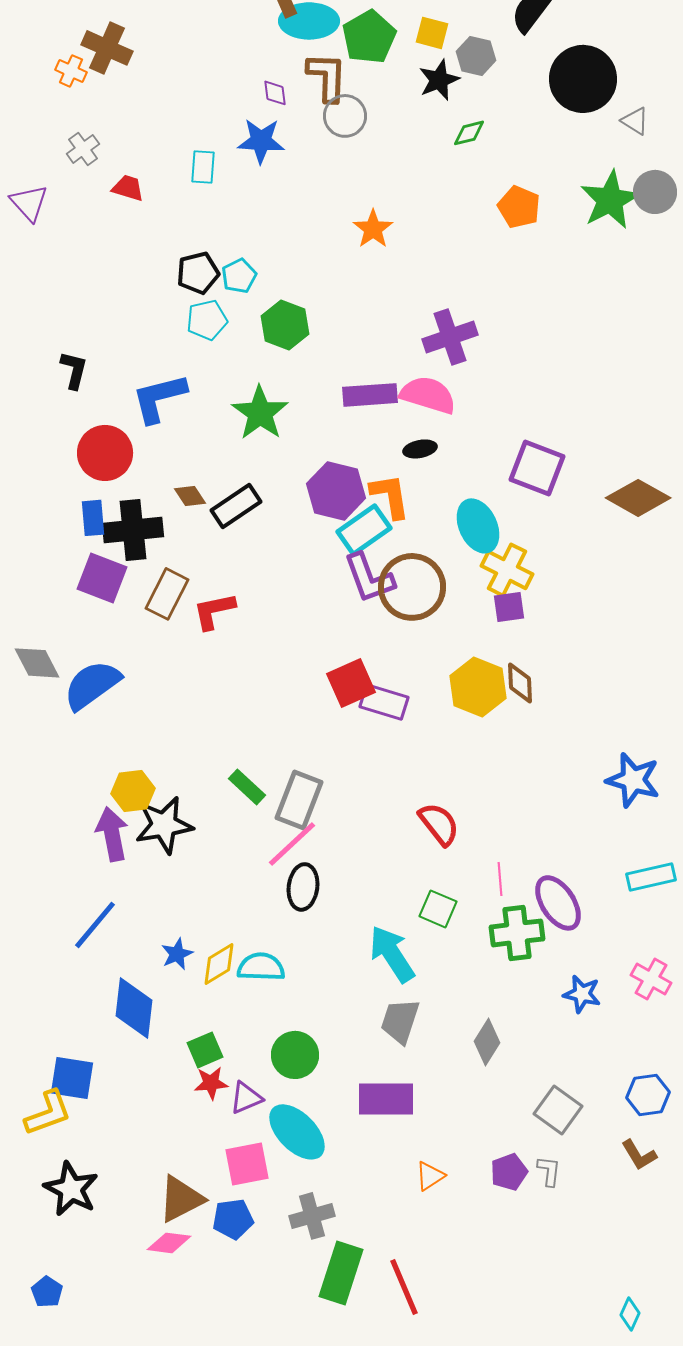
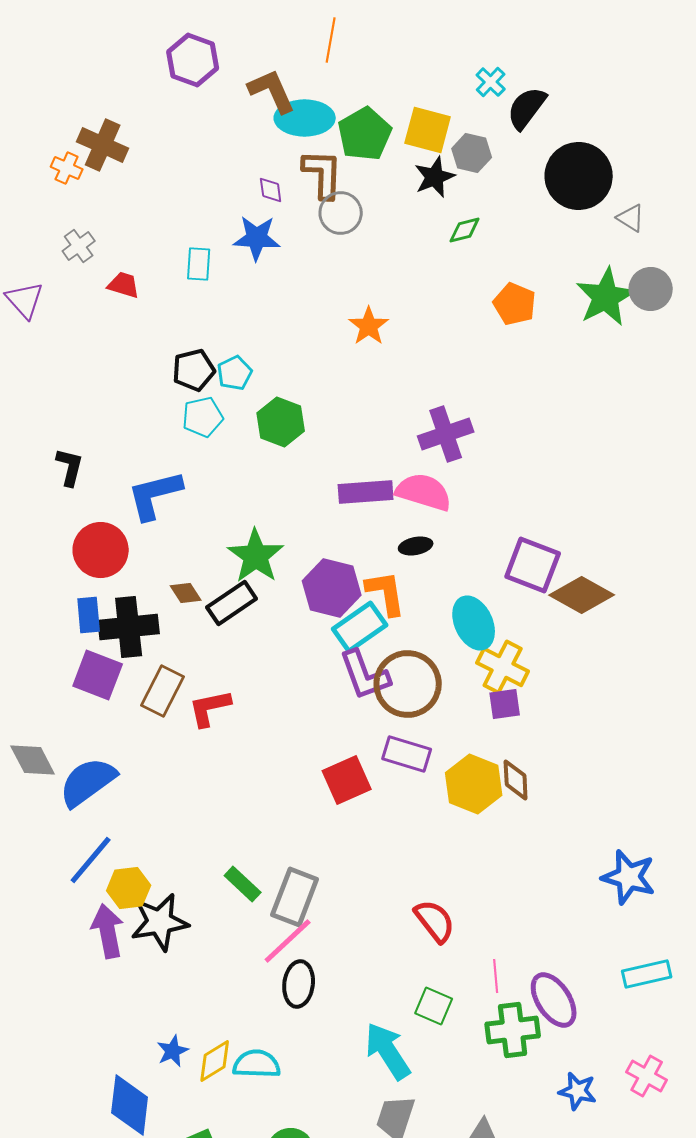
yellow square: (432, 33) -> (428, 130), size x1.4
green star: (260, 413) -> (256, 556), moved
brown diamond: (638, 498) -> (582, 595), moved
purple rectangle: (384, 702) -> (407, 754), moved
blue line: (95, 925) -> (91, 860), moved

